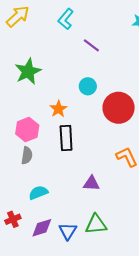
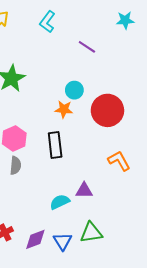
purple line: (91, 45) -> (87, 47), moved
orange star: (58, 109) -> (64, 109), moved, turned -30
cyan semicircle: (38, 193) -> (60, 202), moved

